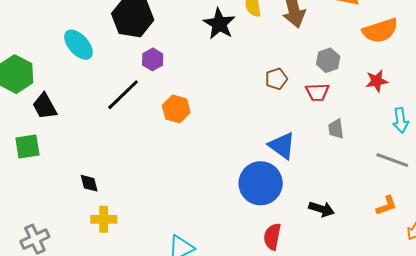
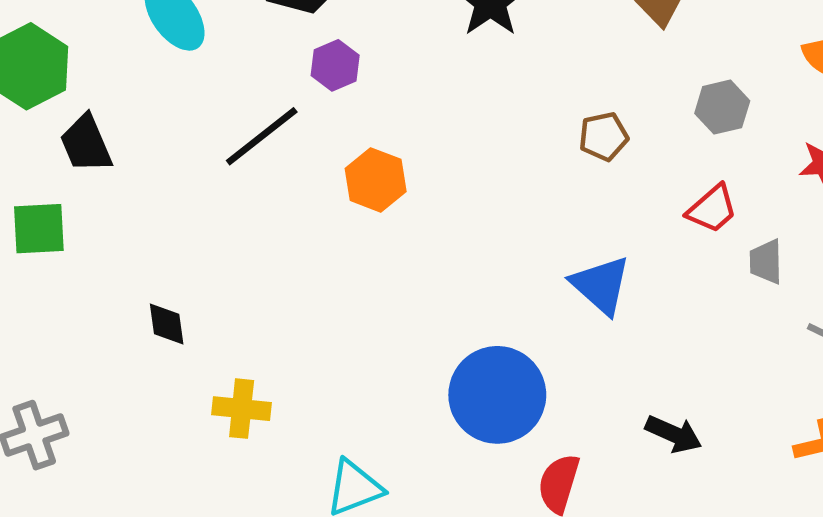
red trapezoid: (317, 92) -> (712, 209), moved, turned -45
gray trapezoid: (336, 129) -> (766, 262), moved
blue circle: (261, 183) -> (497, 395), moved
yellow cross: (104, 219) -> (242, 409), moved

